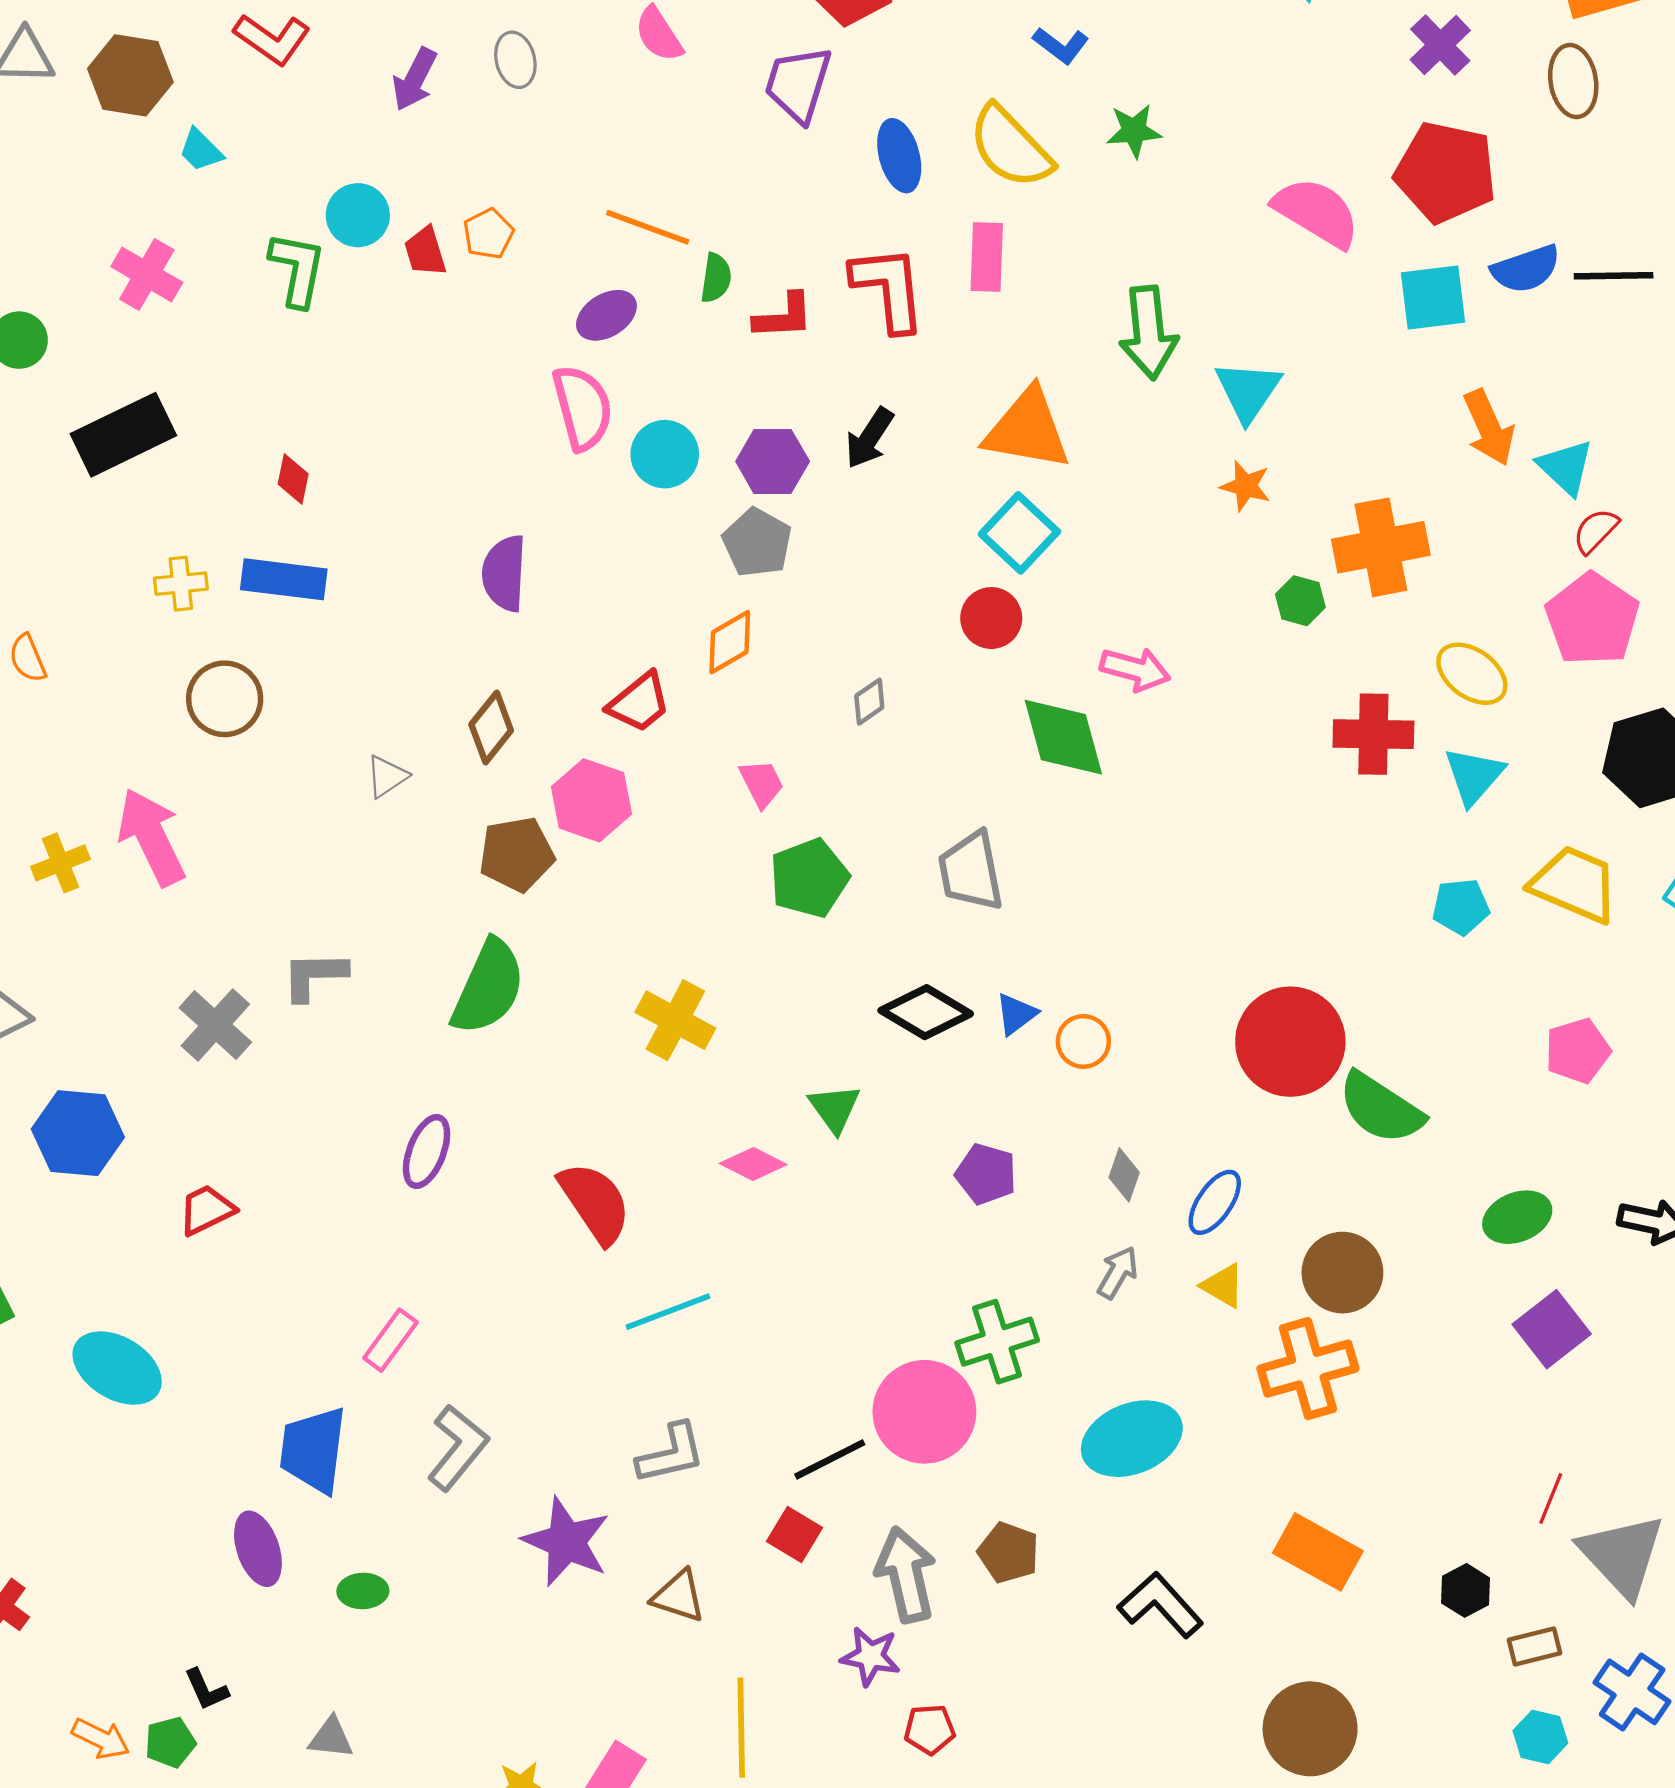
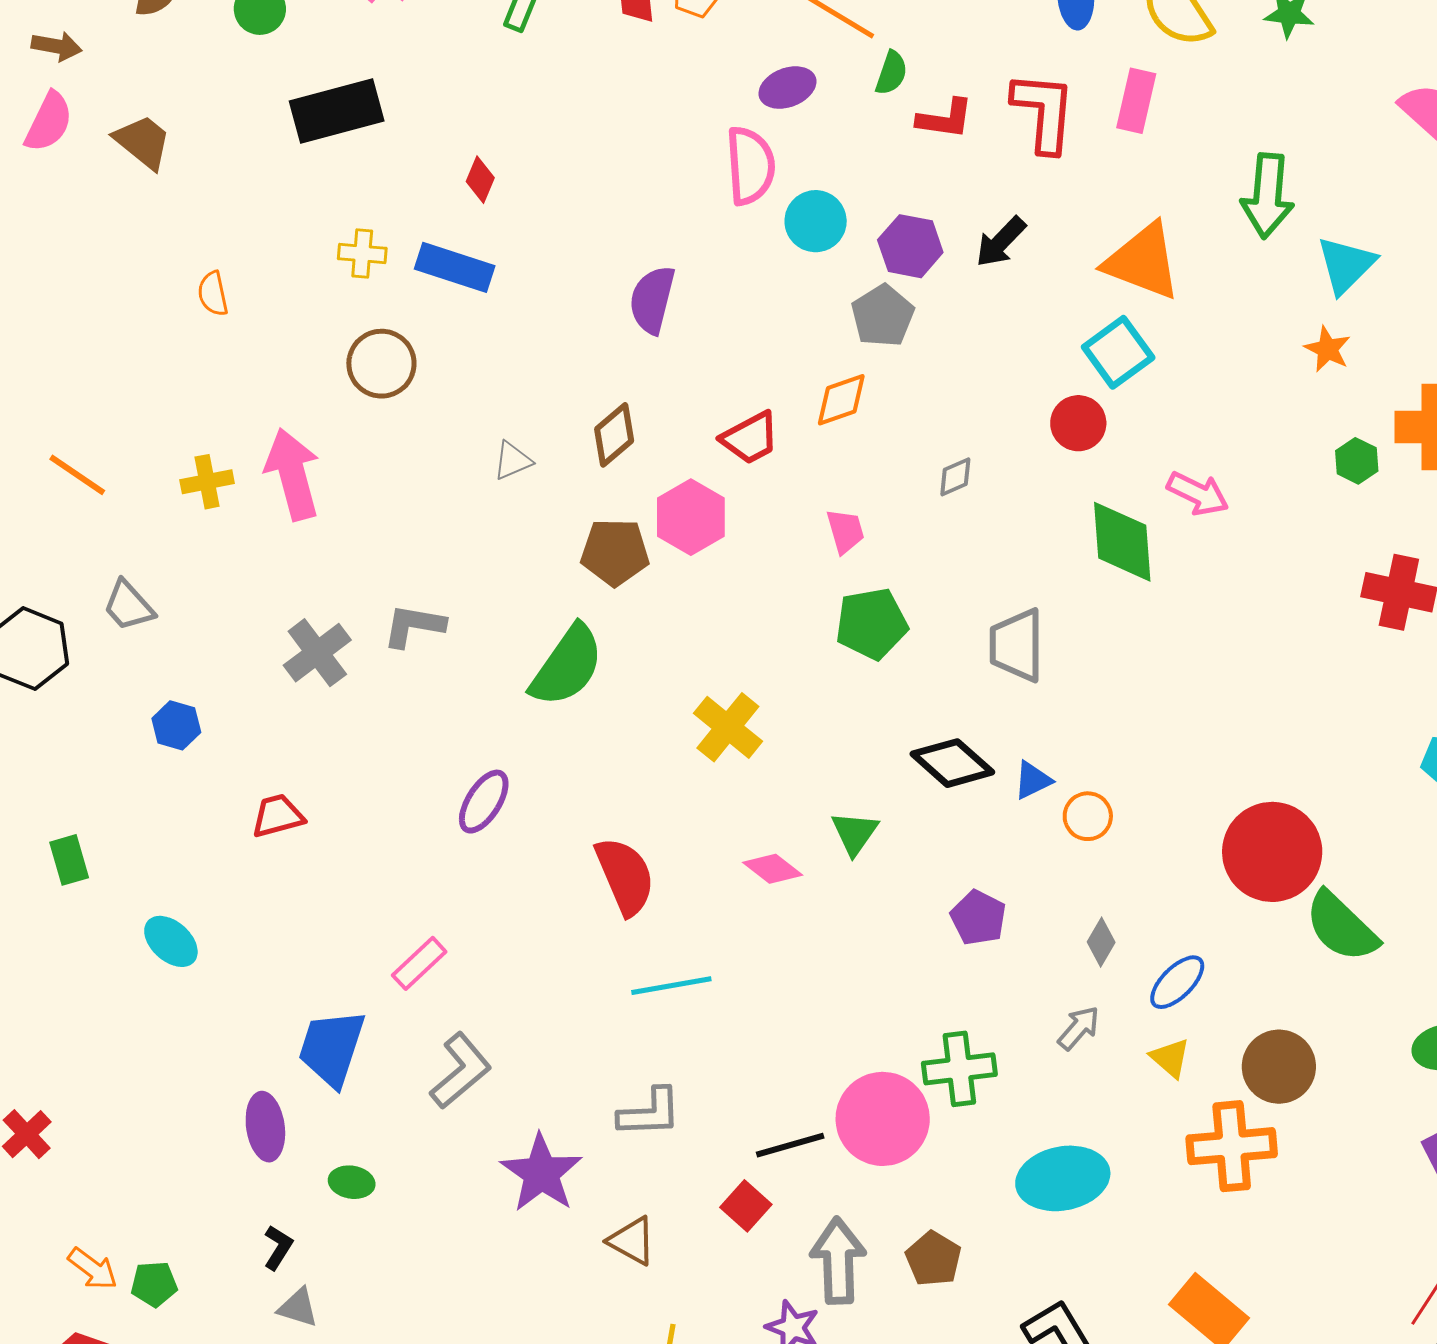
blue hexagon: (78, 1133) -> (176, 725), size x0.6
cyan ellipse: (117, 1368) -> (171, 941), size x0.7
black L-shape: (206, 1689) -> (278, 1247), moved, turned -135

